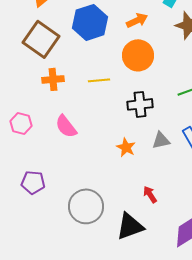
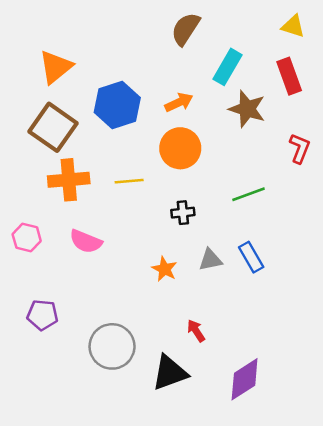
orange cross: (53, 79) -> (69, 180), size x1.4
black cross: (140, 104) -> (183, 213), size x0.7
pink semicircle: (66, 126) -> (86, 241), turned -30

